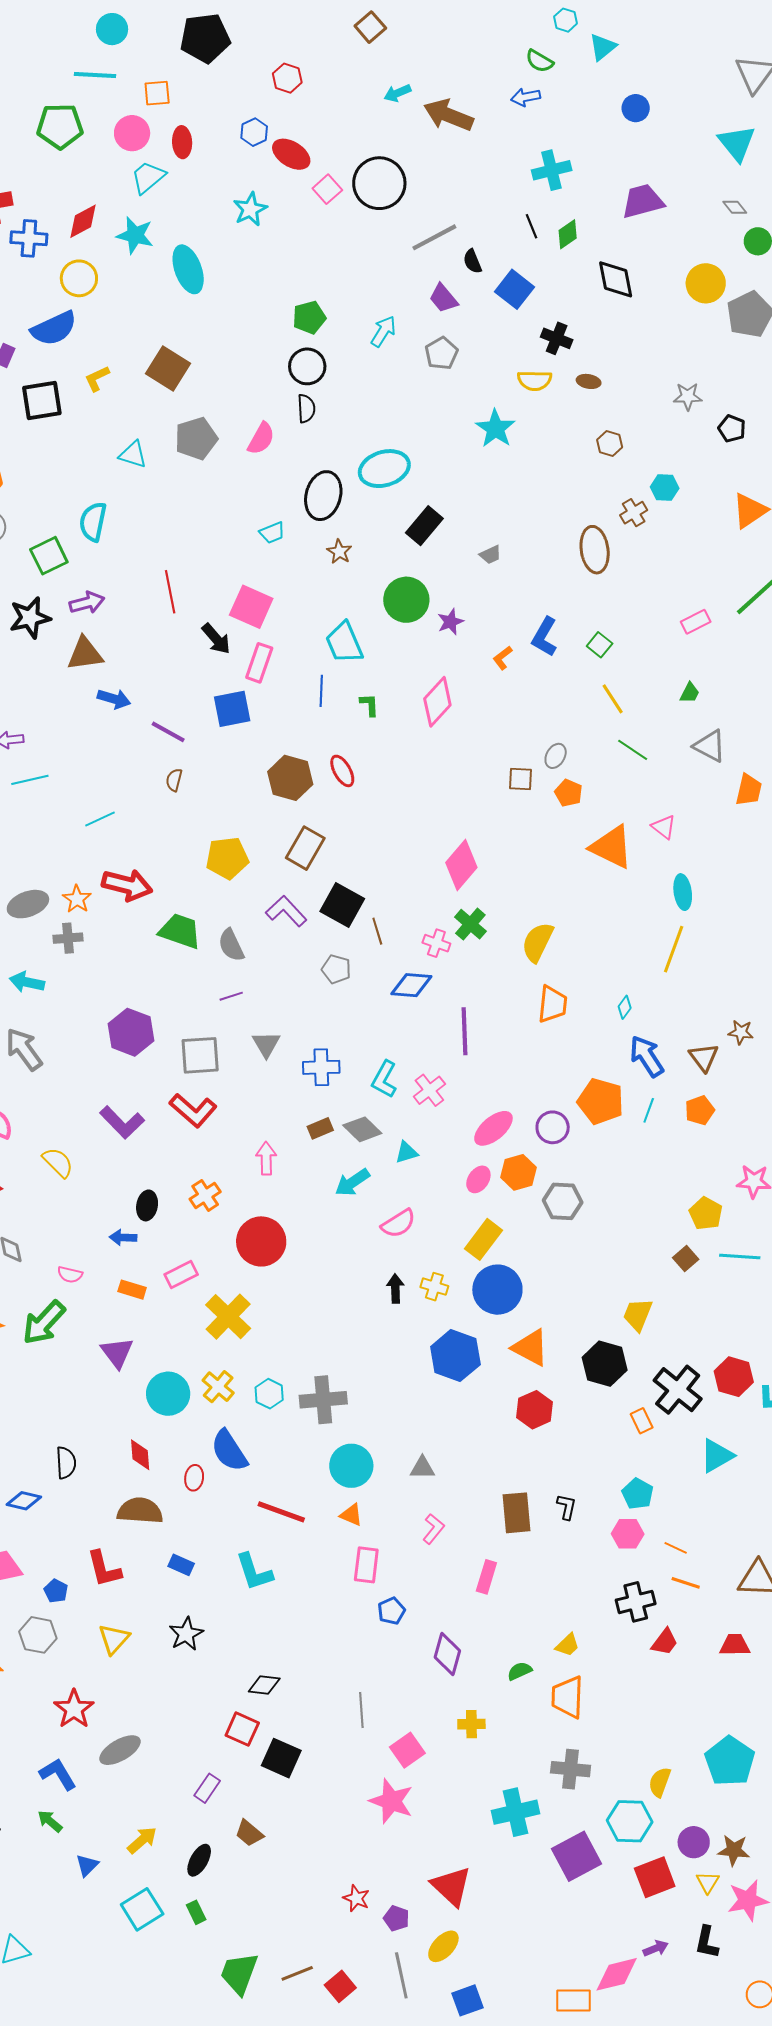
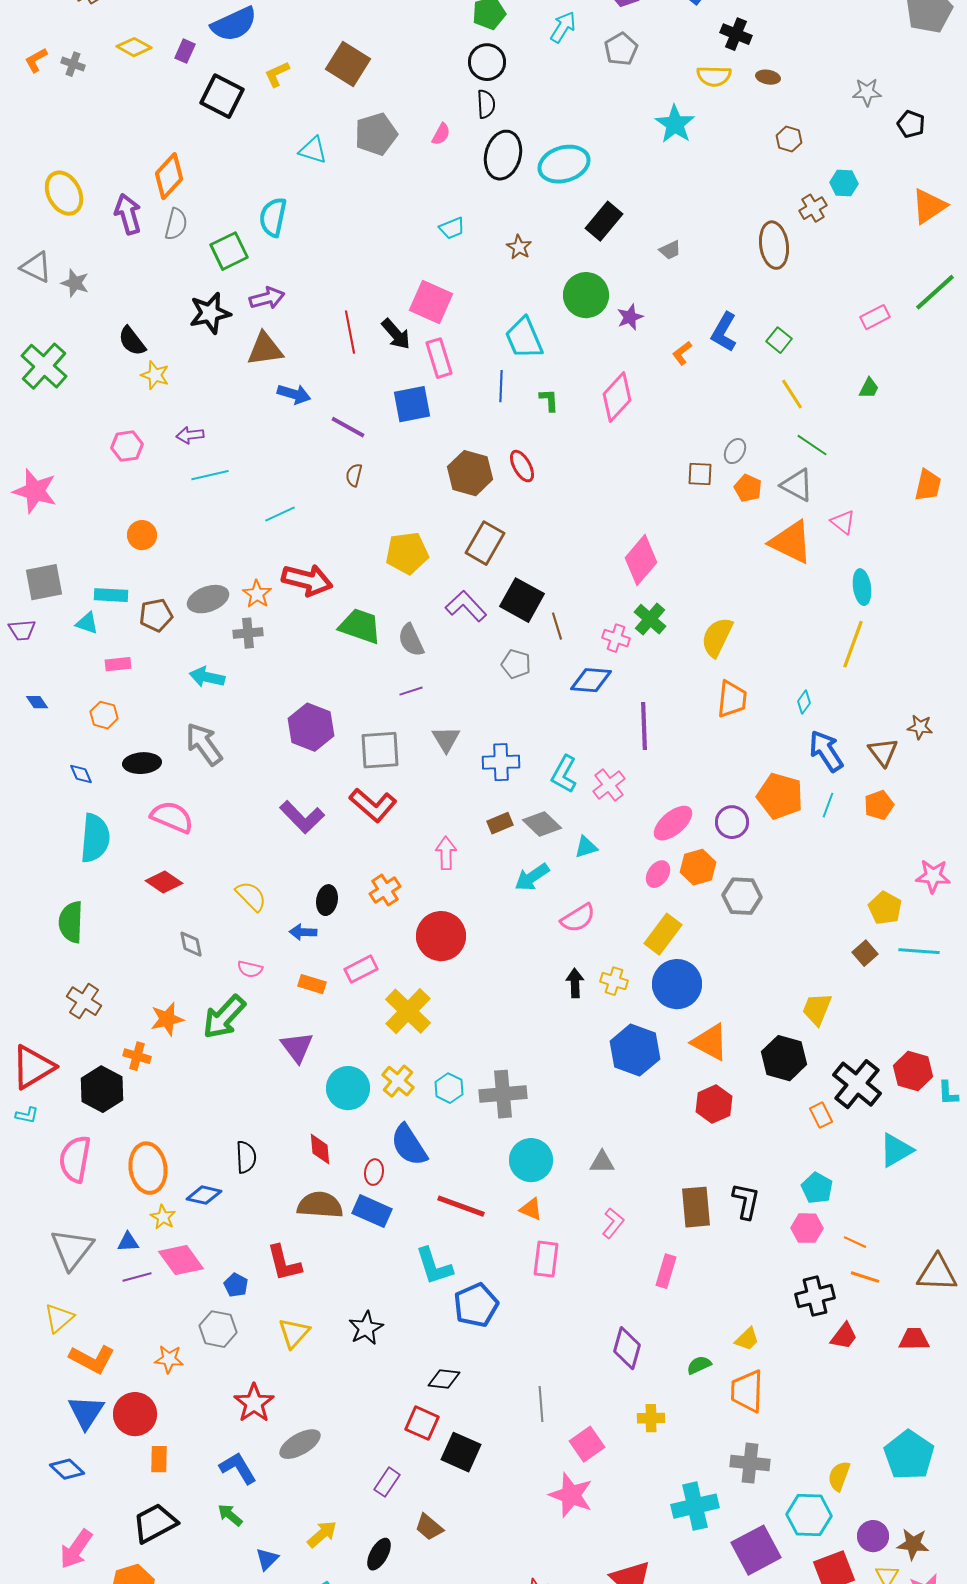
black square: (42, 400) -> (222, 96), turned 36
pink semicircle: (261, 439) -> (441, 134), size x0.7
black ellipse: (323, 496) -> (503, 155), moved
red line: (170, 592) -> (350, 332), moved
pink rectangle: (259, 663) -> (439, 358), turned -36
gray triangle: (710, 746) -> (797, 485), moved
yellow semicircle: (58, 1162) -> (251, 896), moved
black L-shape: (567, 1507) -> (746, 1201), size x1.4
blue rectangle: (181, 1565) -> (372, 1211), moved, size x1.5
blue pentagon: (391, 1611) -> (476, 1305), moved, size x1.6

